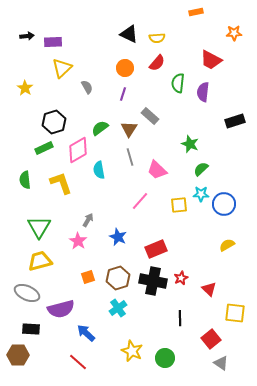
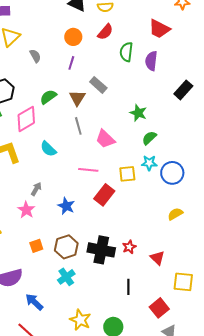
black rectangle: (235, 121) -> (183, 90), turned -30
cyan semicircle: (99, 170) -> (48, 149), moved, turned -36
pink line: (140, 201) -> (88, 170), turned 54
red rectangle: (156, 249) -> (104, 195), moved, turned -30

